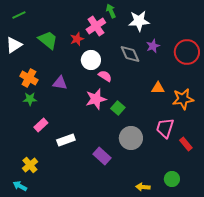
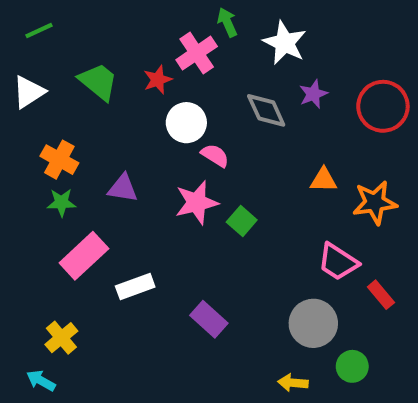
white star: (139, 21) -> (285, 43), turned 30
purple triangle: (60, 83) -> (123, 188), moved
pink rectangle: (41, 125) -> (84, 256), size x1.6
pink trapezoid: (165, 128) -> (338, 262), turned -75
gray circle: (131, 138) -> (313, 323), moved

